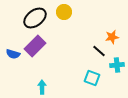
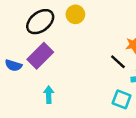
cyan square: (92, 78) -> (122, 99), moved
cyan arrow: (42, 87) -> (49, 95), moved

